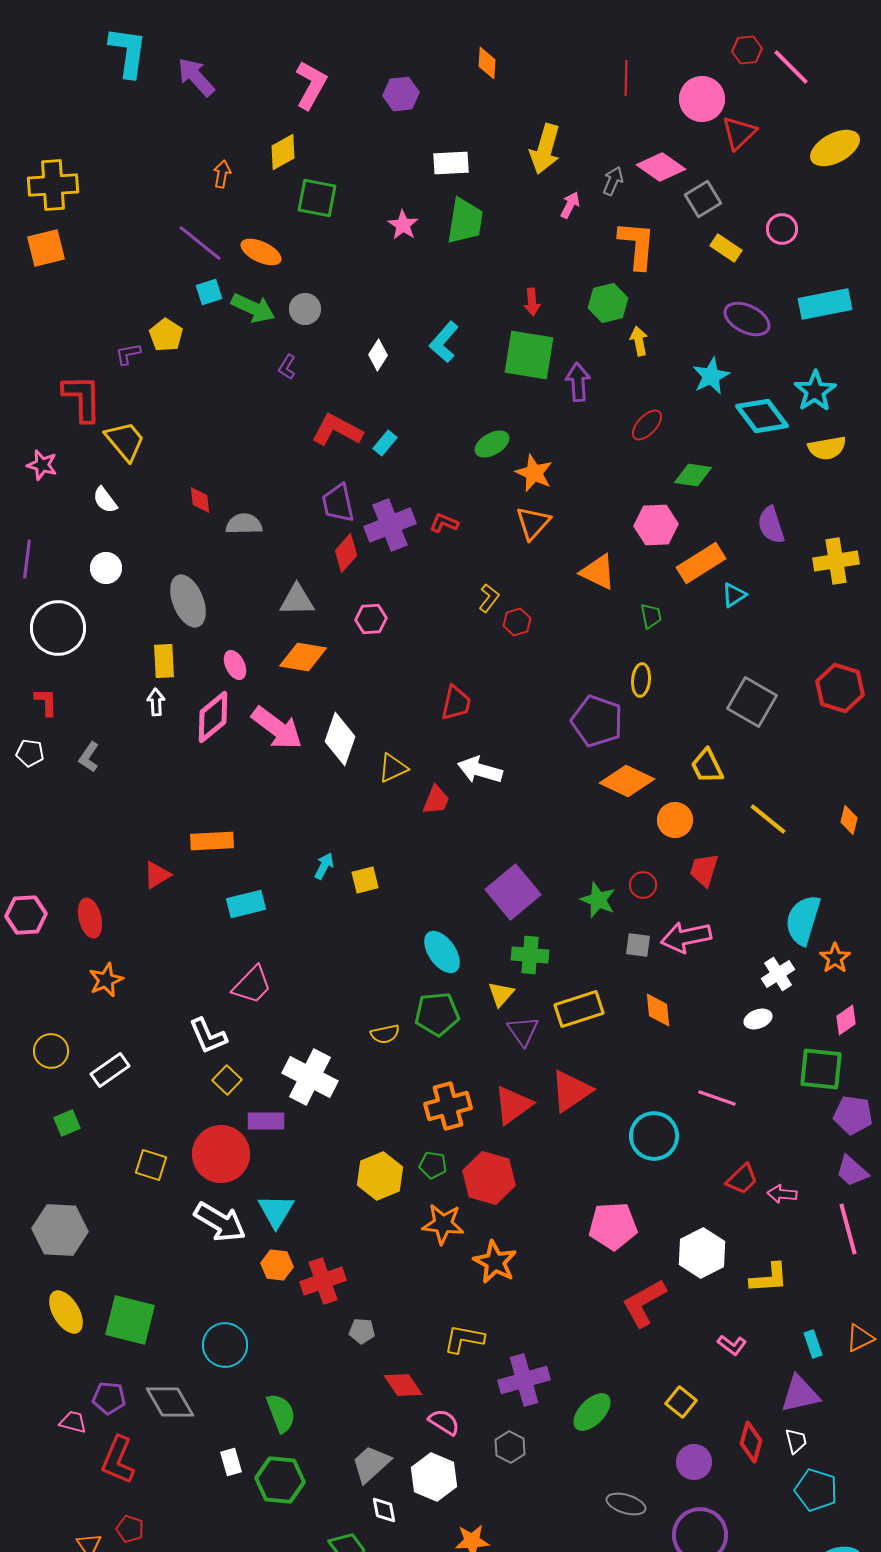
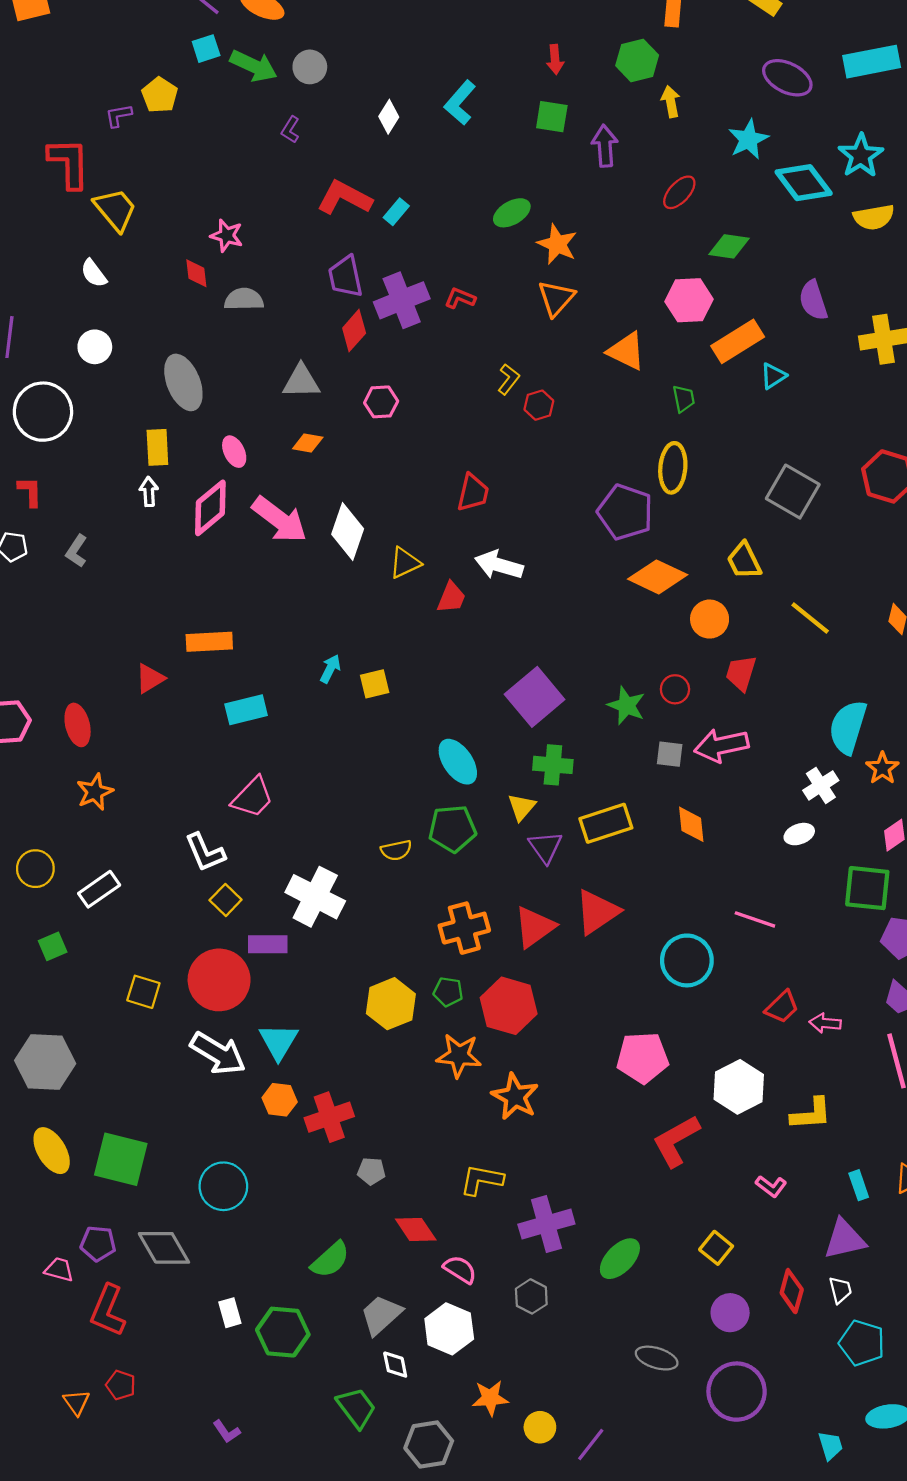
green square: (529, 355) -> (552, 117), size x0.6
pink star: (42, 465) -> (227, 236), moved
orange diamond: (303, 657) -> (308, 443), size x0.6
yellow ellipse: (641, 680) -> (673, 468), size x1.4
green semicircle: (281, 1413) -> (330, 1260), moved, turned 69

